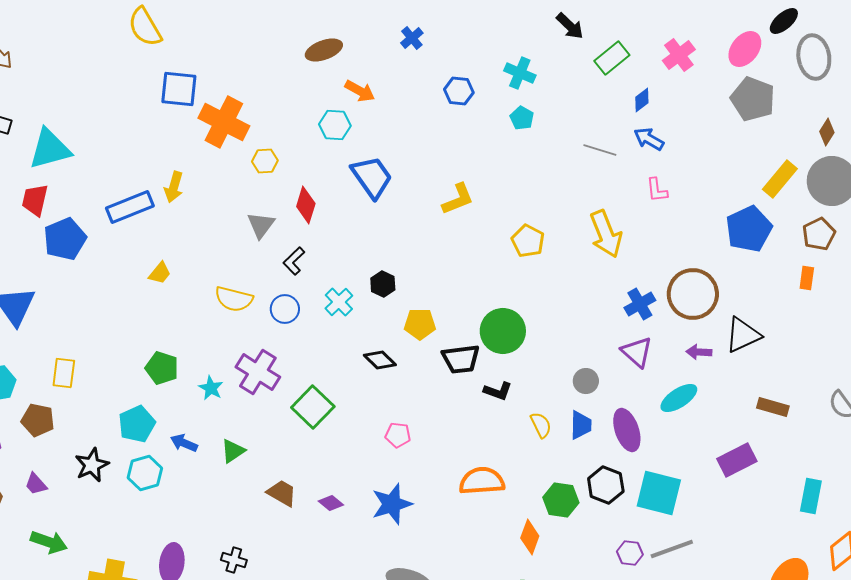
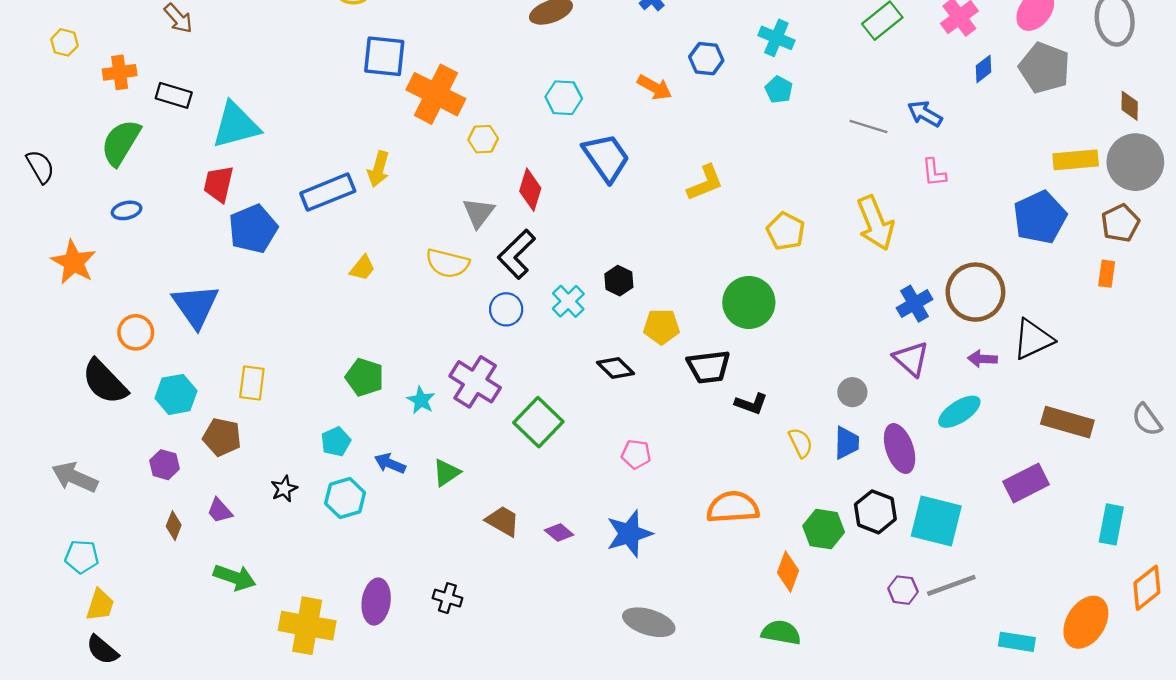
orange arrow: (360, 91) -> (655, 87), moved
blue diamond: (642, 100) -> (984, 69), moved
brown diamond: (827, 132) -> (1130, 106), turned -32
yellow rectangle: (780, 179) -> (1076, 160), turned 45
black L-shape: (294, 261) -> (516, 254), size x1.5
yellow semicircle: (234, 299) -> (447, 263), moved
green circle: (503, 331) -> (749, 302), moved
brown rectangle: (773, 407) -> (1067, 422), size x1.4
cyan pentagon: (137, 424) -> (336, 442), size x0.7
black star: (92, 465) -> (284, 489), size x0.7

